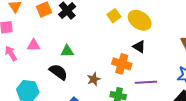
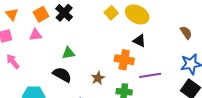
pink triangle: (34, 45) -> (36, 35), moved

